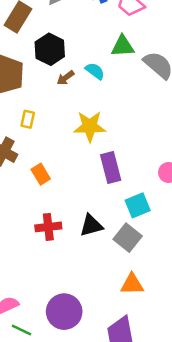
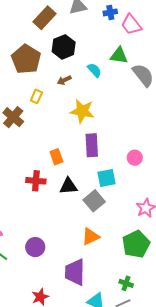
brown arrow: (66, 78) -> (64, 80), moved
orange rectangle: (41, 174) -> (56, 157), moved
orange triangle: (132, 284) -> (91, 237), turned -36
purple circle: (64, 312) -> (35, 247), size x0.7

